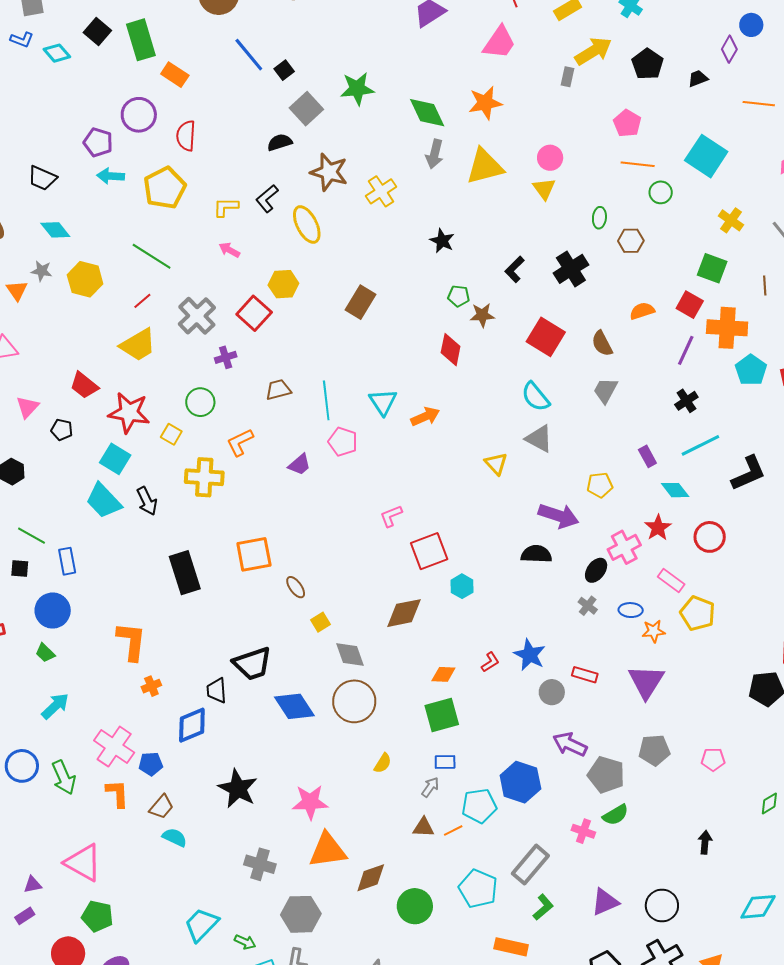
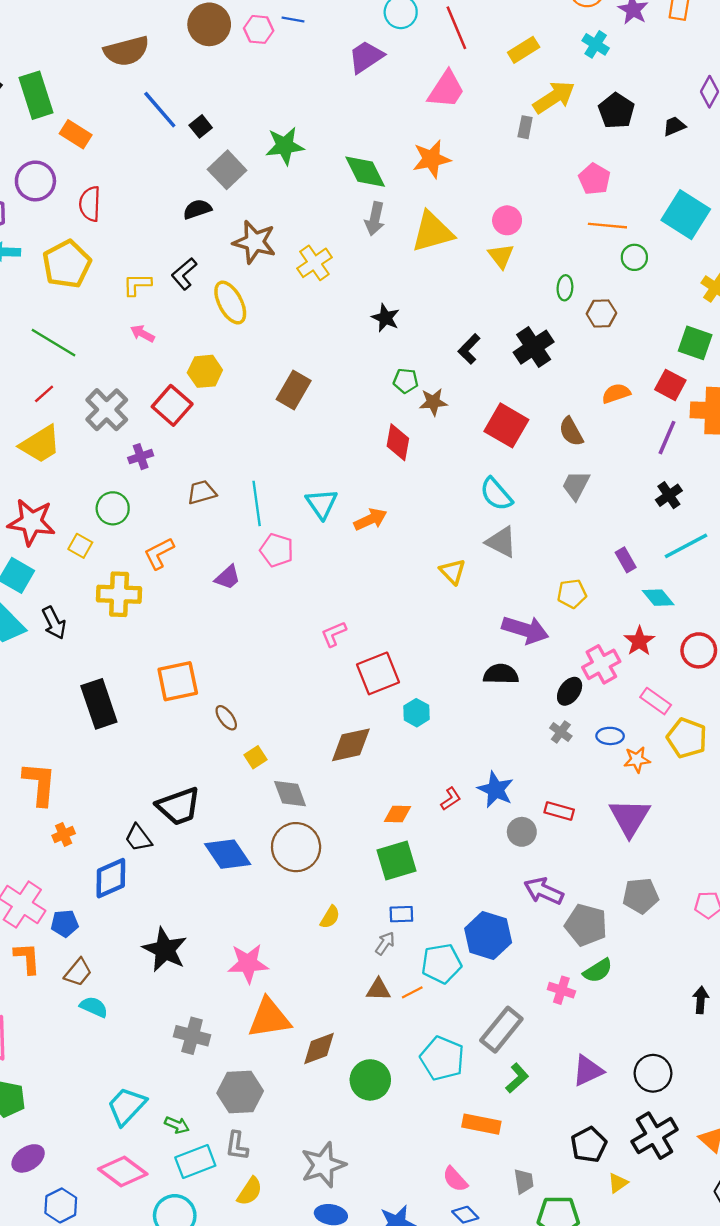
black trapezoid: (217, 691) -> (138, 838), turned -32

